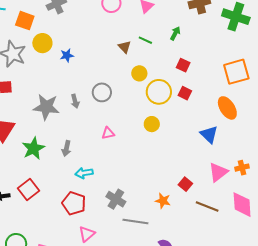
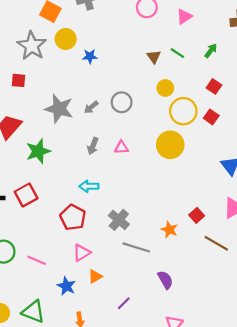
gray arrow: (75, 101) -> (91, 107), turned 56
yellow circle: (152, 124) -> (170, 145), size x1.6
gray arrow: (66, 148) -> (93, 146), moved

